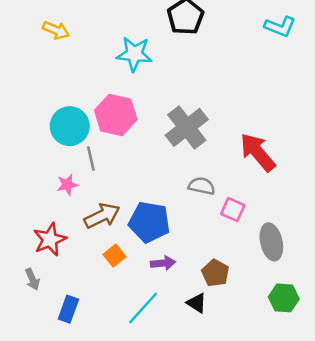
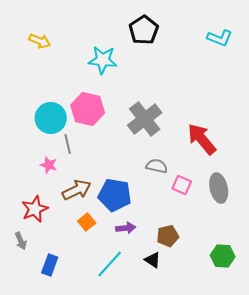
pink star: (67, 185) -> (49, 165), turned 30
gray ellipse: (271, 242) -> (219, 188), moved
brown pentagon: (215, 273) -> (168, 236), turned 30

